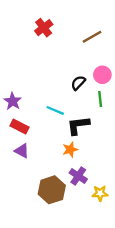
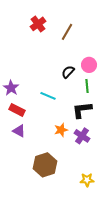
brown line: (92, 37) -> (67, 32), moved, turned -30
black L-shape: (78, 125) -> (82, 110), moved
purple cross: (78, 176) -> (82, 136), moved
yellow star: (100, 193) -> (87, 180), moved

